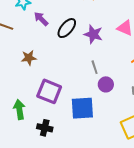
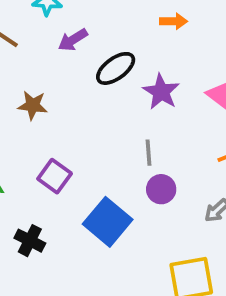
purple arrow: (41, 19) -> (73, 40), turned -91
purple square: (49, 91) -> (55, 176), size x0.7
blue square: (82, 108) -> (108, 222), turned 30

